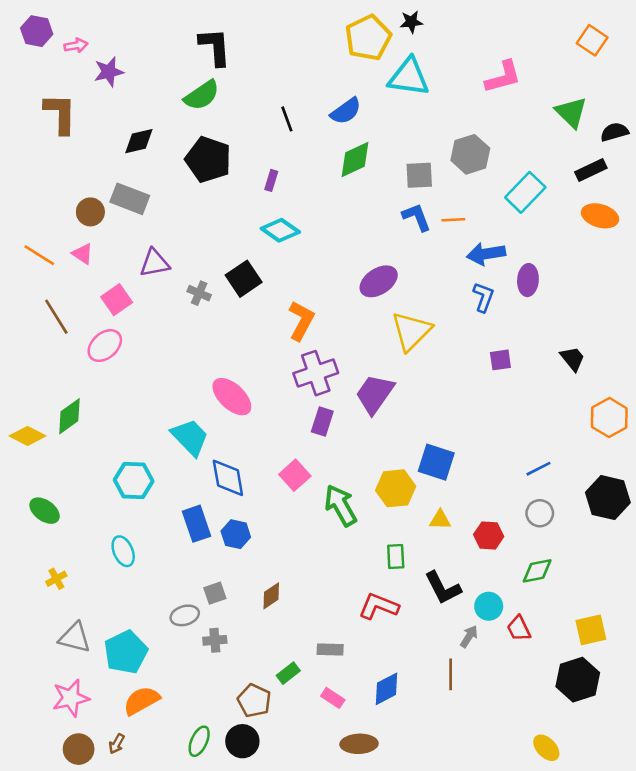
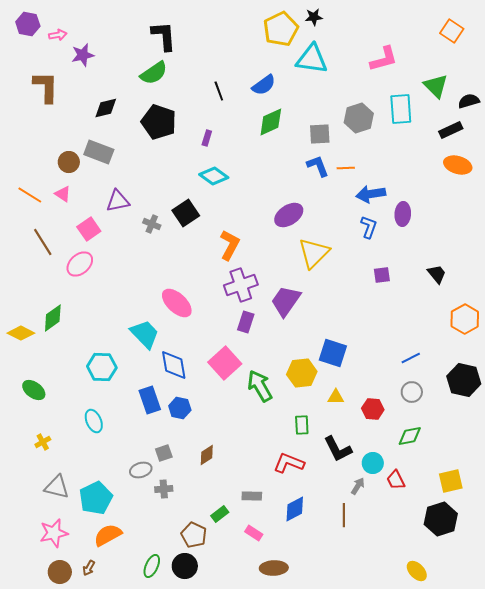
cyan rectangle: (525, 192) -> (401, 109), moved, turned -48
pink square: (295, 475) -> (225, 363), size x1.4
blue diamond: (386, 689) -> (295, 509), moved

